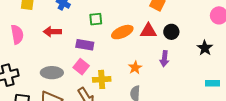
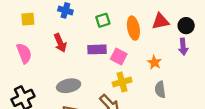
red arrow: (52, 32) -> (60, 43), turned -102
orange ellipse: (122, 32) -> (133, 28), turned -65
black circle: (171, 32) -> (186, 26), moved
pink square: (81, 67) -> (119, 57), moved

